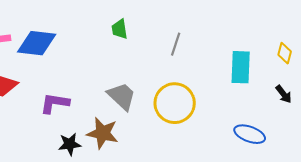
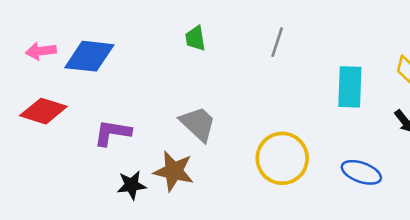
gray line: (176, 44) -> (277, 42), moved
yellow circle: (175, 103) -> (282, 158), moved

